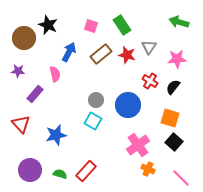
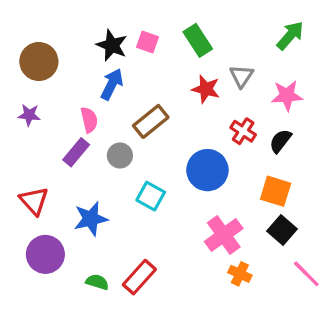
green arrow: (179, 22) -> (290, 36), turned 114
black star: (48, 25) -> (112, 45), moved
brown rectangle: (101, 54) -> (151, 121), moved
purple rectangle: (35, 94) -> (76, 152), moved
gray circle: (96, 100) -> (120, 156), moved
purple circle: (30, 170) -> (45, 254), moved
pink line: (181, 178) -> (306, 274), moved

